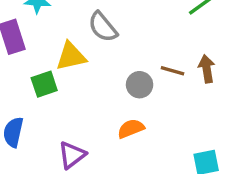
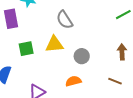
yellow triangle: (71, 56) -> (54, 44), moved
brown line: (172, 71) -> (115, 81), moved

